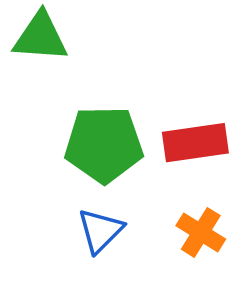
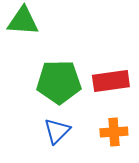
orange cross: (201, 232) -> (114, 132), turned -36

